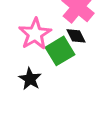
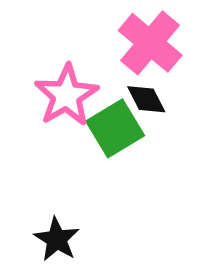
black star: (30, 79) -> (57, 239), moved

